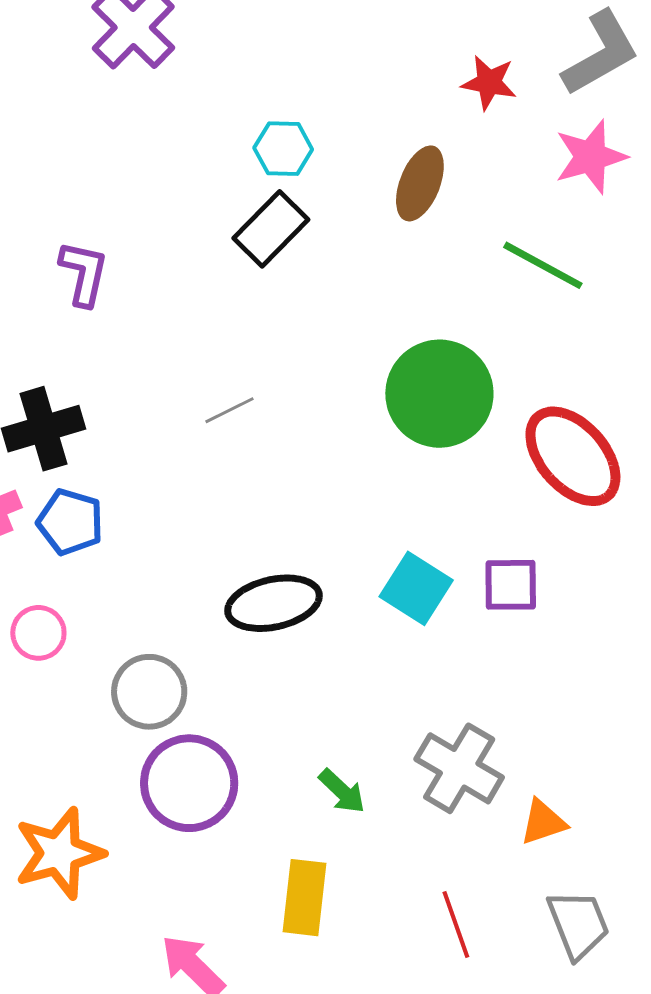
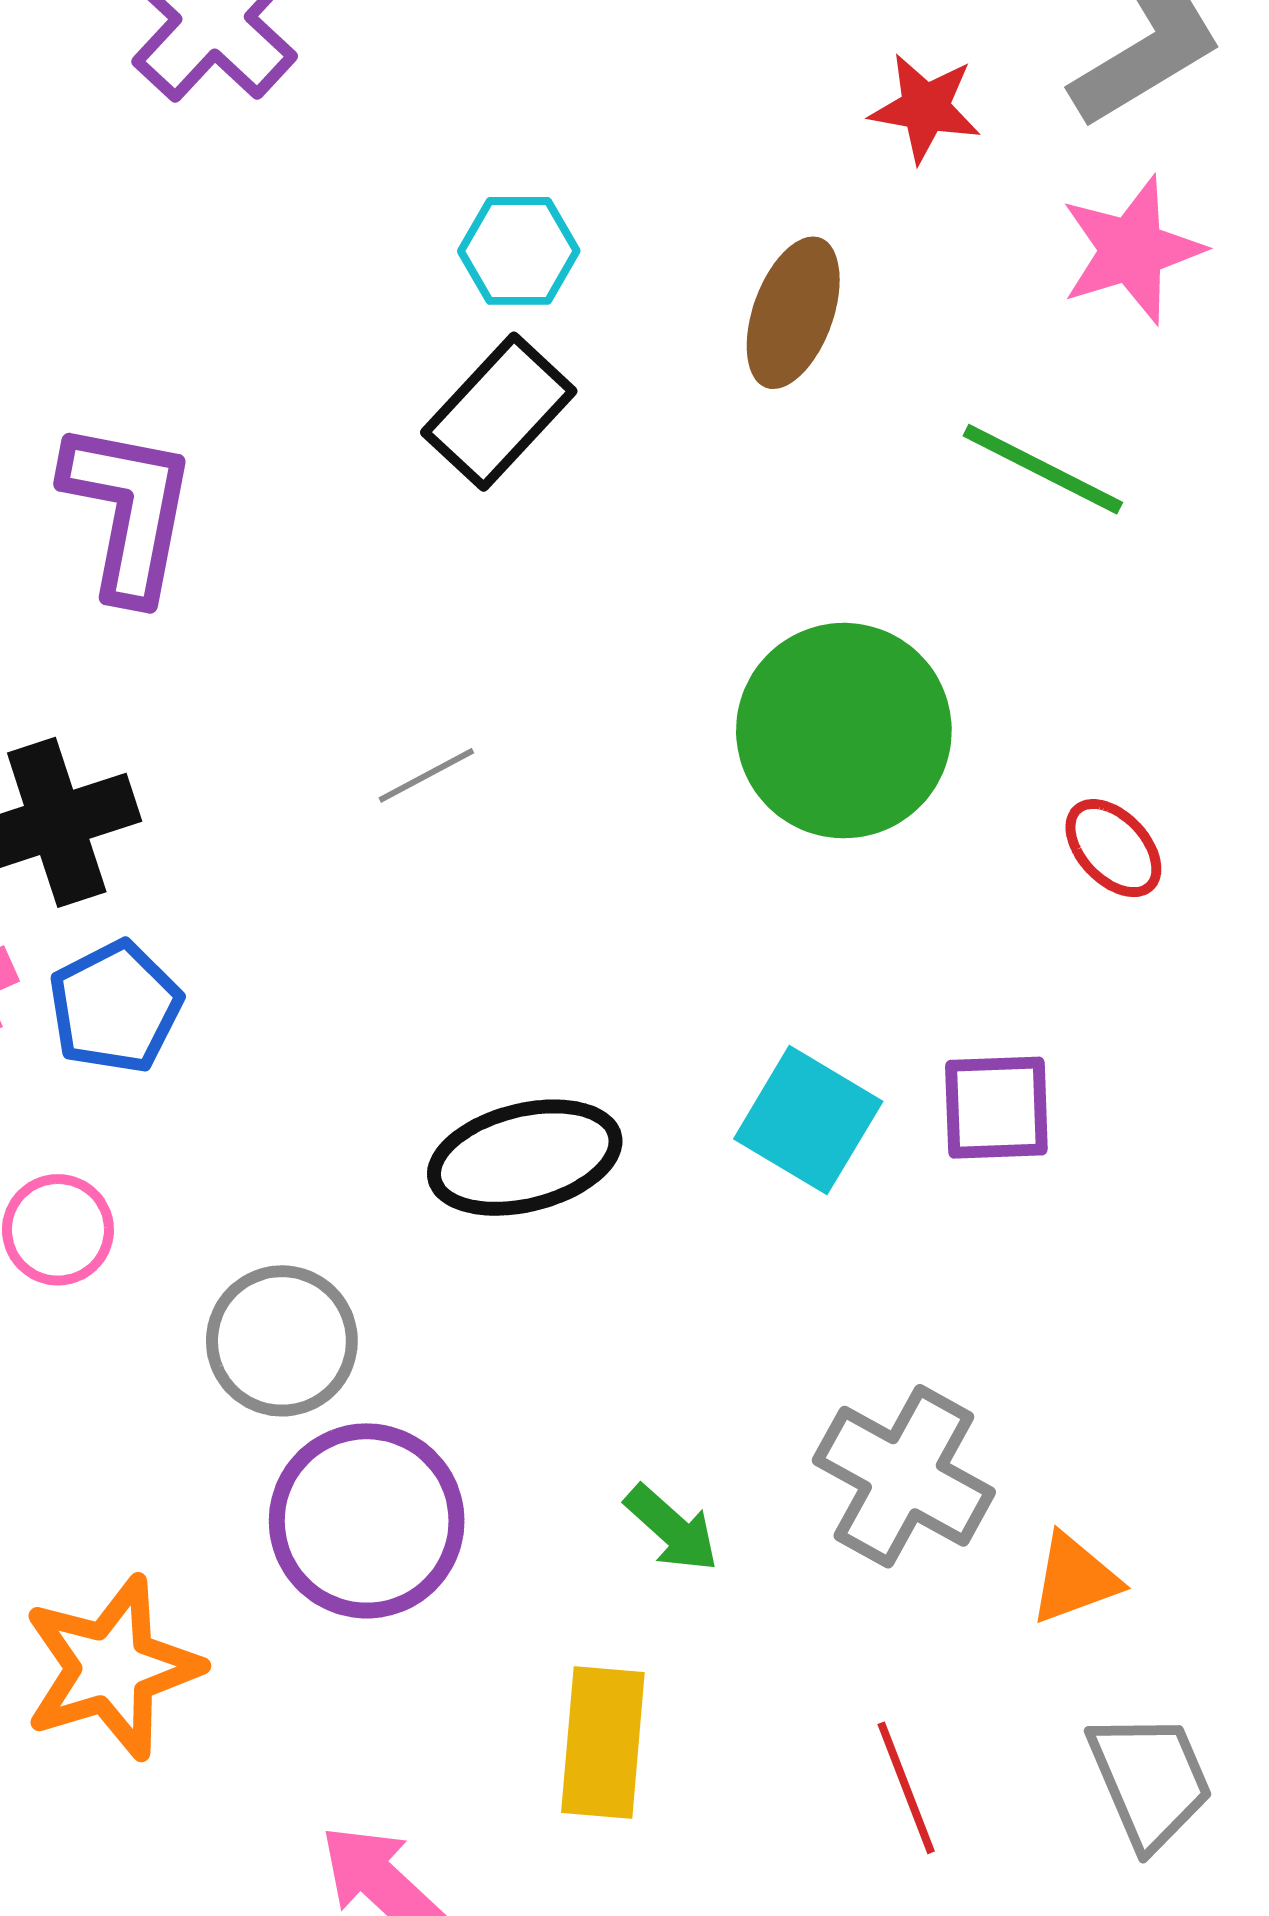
purple L-shape: (84, 273) -> (128, 511), size x1.4
red ellipse: (573, 456) -> (1113, 848), size x0.5
blue pentagon: (70, 522) -> (115, 1007), turned 30

